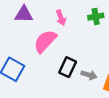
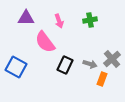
pink semicircle: (45, 41) -> (45, 42), turned -80
gray arrow: (89, 75) -> (90, 64), moved

